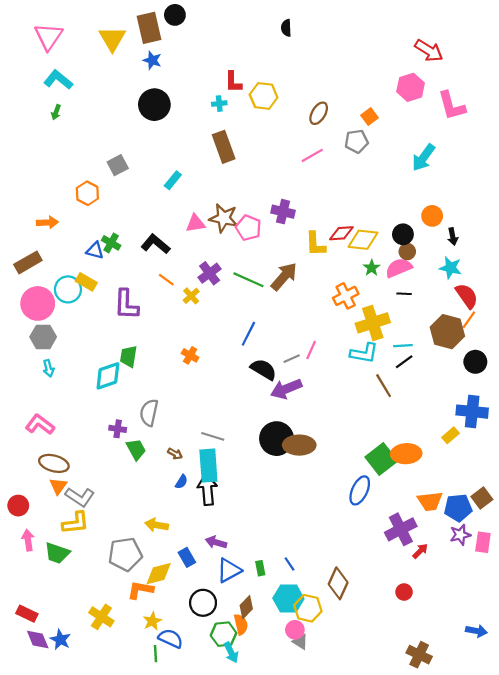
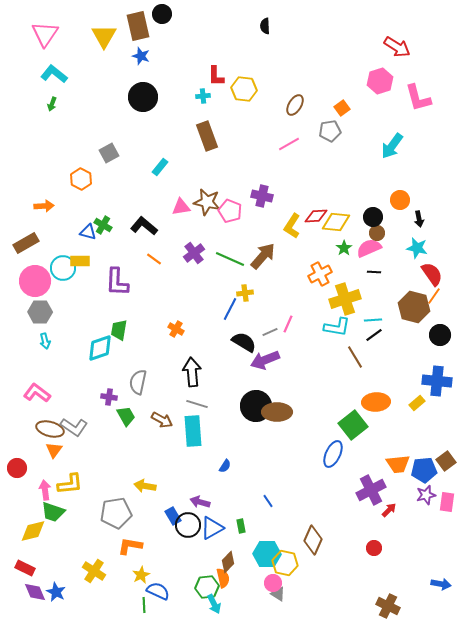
yellow L-shape: (315, 244) -> (292, 226), turned 35
yellow rectangle: (86, 282) -> (80, 261), turned -30
yellow cross: (191, 296) -> (245, 293), moved, turned 35
brown arrow: (175, 454) -> (162, 420), size x1.5
orange ellipse: (406, 454) -> (376, 402), moved
blue semicircle: (181, 482) -> (225, 466), moved
black arrow: (207, 489) -> (192, 372), moved
gray L-shape: (80, 497) -> (74, 427), moved
pink arrow: (28, 540) -> (45, 490), moved
blue line: (289, 564) -> (268, 501), moved
yellow diamond: (159, 574) -> (33, 531), moved
black circle: (203, 603) -> (188, 525), moved

